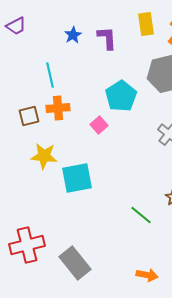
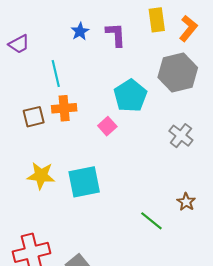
purple trapezoid: (16, 26) -> (19, 44), moved
yellow star: (44, 156) -> (41, 176), moved

